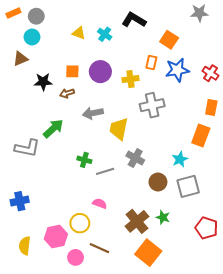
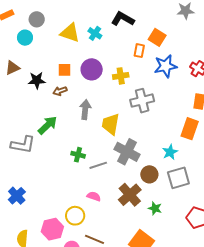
gray circle: (36, 16) -> (37, 19), moved
yellow triangle: (79, 33) -> (70, 33), size x1.5
brown triangle: (20, 59) -> (13, 68), moved
orange rectangle: (151, 63) -> (139, 51), moved
gray arrow: (93, 113) -> (85, 110), turned 108
gray cross: (135, 158) -> (127, 152), size x1.4
blue cross: (20, 201) -> (17, 196), turned -30
brown cross: (137, 221) -> (130, 195), moved

